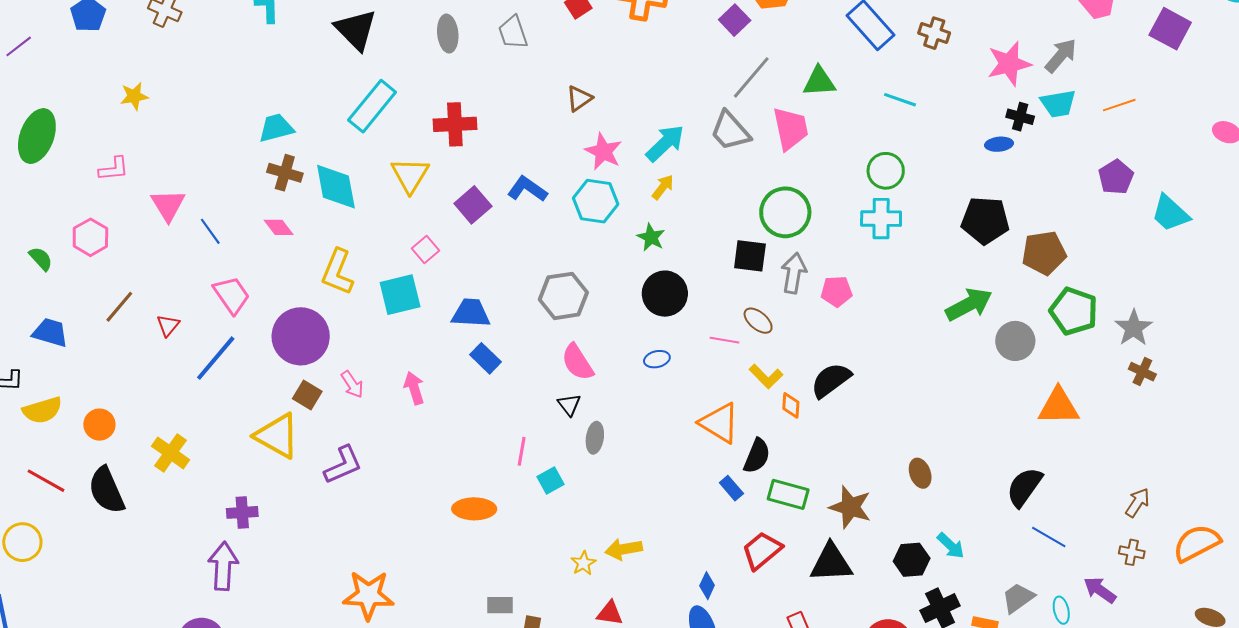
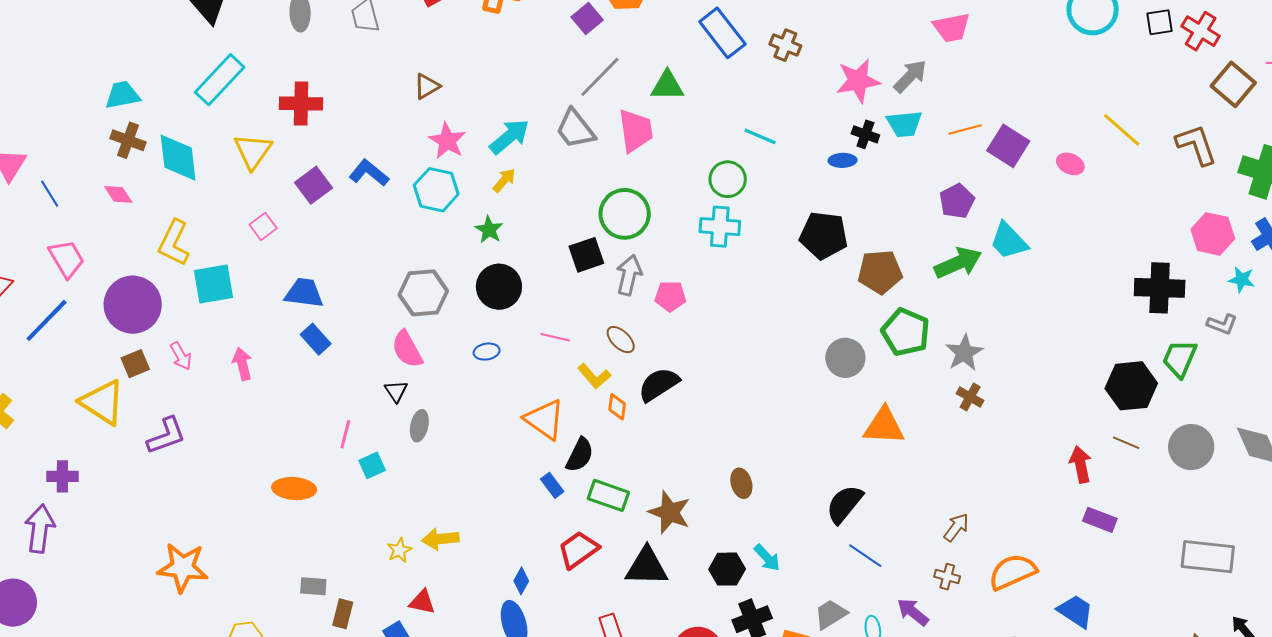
purple square: (1170, 29) -> (1008, 146), moved
cyan line: (900, 100) -> (760, 136), moved
black square: (750, 256) -> (586, 255), turned -30
cyan square: (400, 295) -> (213, 284), moved
gray hexagon: (563, 296) -> (423, 293), moved
green arrow: (969, 304) -> (958, 263), moved
brown ellipse: (758, 321) -> (621, 340), moved
brown square: (307, 395) -> (135, 364), turned 32

